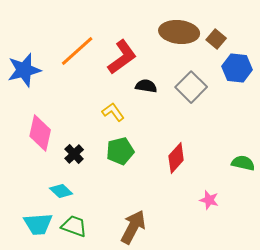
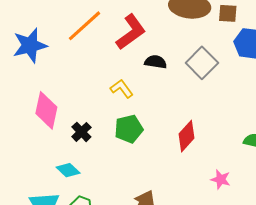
brown square: (216, 39) -> (228, 13), turned -36

